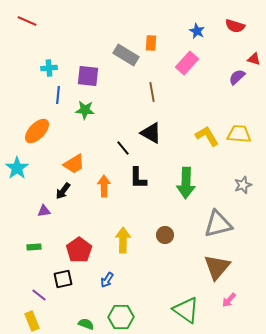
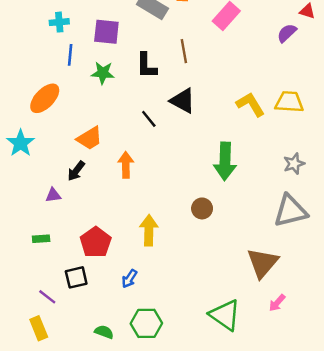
black L-shape: (138, 178) -> (146, 66), moved
gray triangle: (218, 224) -> (290, 211), moved
brown circle: (165, 235) -> (202, 208), moved

